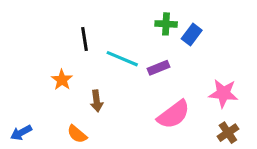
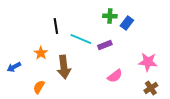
brown arrow: (97, 101) -> (64, 67), size x1.6
pink semicircle: (174, 114) -> (115, 76), size x0.7
blue arrow: (21, 133) -> (14, 67), moved
orange semicircle: (77, 134) -> (39, 87), moved, turned 80

